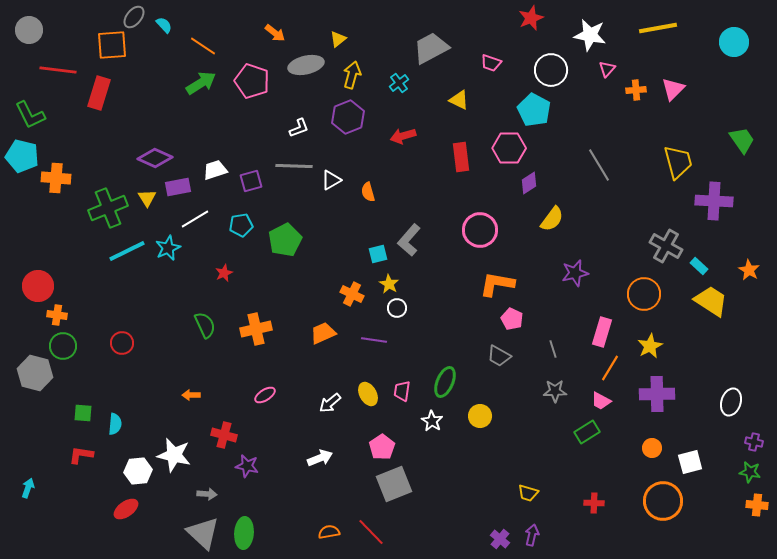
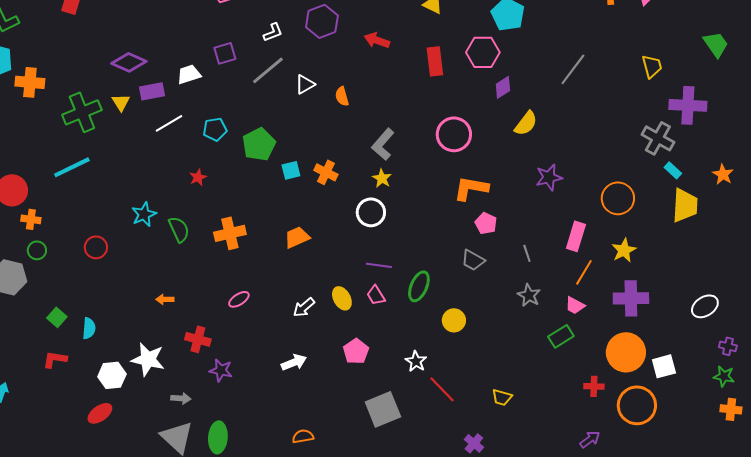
red arrow: (403, 136) -> (377, 40), turned 35
yellow trapezoid: (678, 162) -> (652, 66), size x0.7
gray line: (599, 165) -> (573, 69), turned 68
gray line: (294, 166) -> (268, 70), turned -42
purple square: (251, 181) -> (225, 53), moved
gray cross: (666, 246) -> (658, 138), moved
cyan star: (168, 248) -> (144, 214), moved
cyan line: (127, 251) -> (72, 167), moved
cyan square: (378, 254) -> (291, 170), moved
yellow star: (389, 284) -> (382, 178), moved
orange cross: (352, 294) -> (326, 172), moved
yellow trapezoid: (711, 301) -> (685, 205), turned 60
white circle: (397, 308) -> (371, 212), size x1.5
purple line: (374, 340) -> (379, 265), moved
green circle: (63, 346) -> (37, 250), size x0.7
pink trapezoid: (402, 391) -> (376, 295), turned -40
gray star: (555, 391) -> (529, 295), turned 30
white ellipse: (731, 402) -> (705, 306), turned 40
green square: (83, 413) -> (57, 317), turned 36
white star: (432, 421) -> (416, 361), moved
orange circle: (652, 448) -> (626, 352), size x2.0
gray square: (394, 484) -> (383, 409), moved
red cross: (594, 503) -> (594, 386), moved
red line: (371, 532) -> (442, 389), moved
purple arrow: (532, 535) -> (590, 439), moved, turned 40

